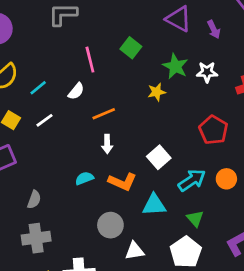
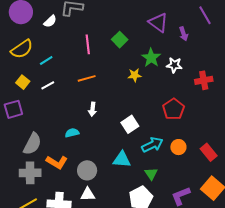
white semicircle: (76, 91) -> (50, 21), moved
orange line: (104, 114) -> (87, 78), moved
orange L-shape: (122, 182) -> (57, 162), moved
gray semicircle: (34, 200) -> (32, 144), size x1.6
white triangle: (135, 251) -> (88, 194), moved

